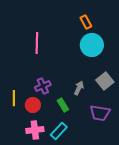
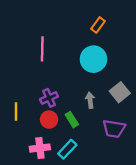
orange rectangle: (86, 22) -> (98, 25), turned 64
cyan circle: (92, 45) -> (93, 59), moved
gray arrow: (79, 88) -> (90, 100), turned -32
red circle: (33, 105) -> (49, 120), moved

